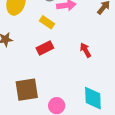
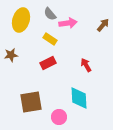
cyan diamond: (93, 98) -> (79, 98), moved

